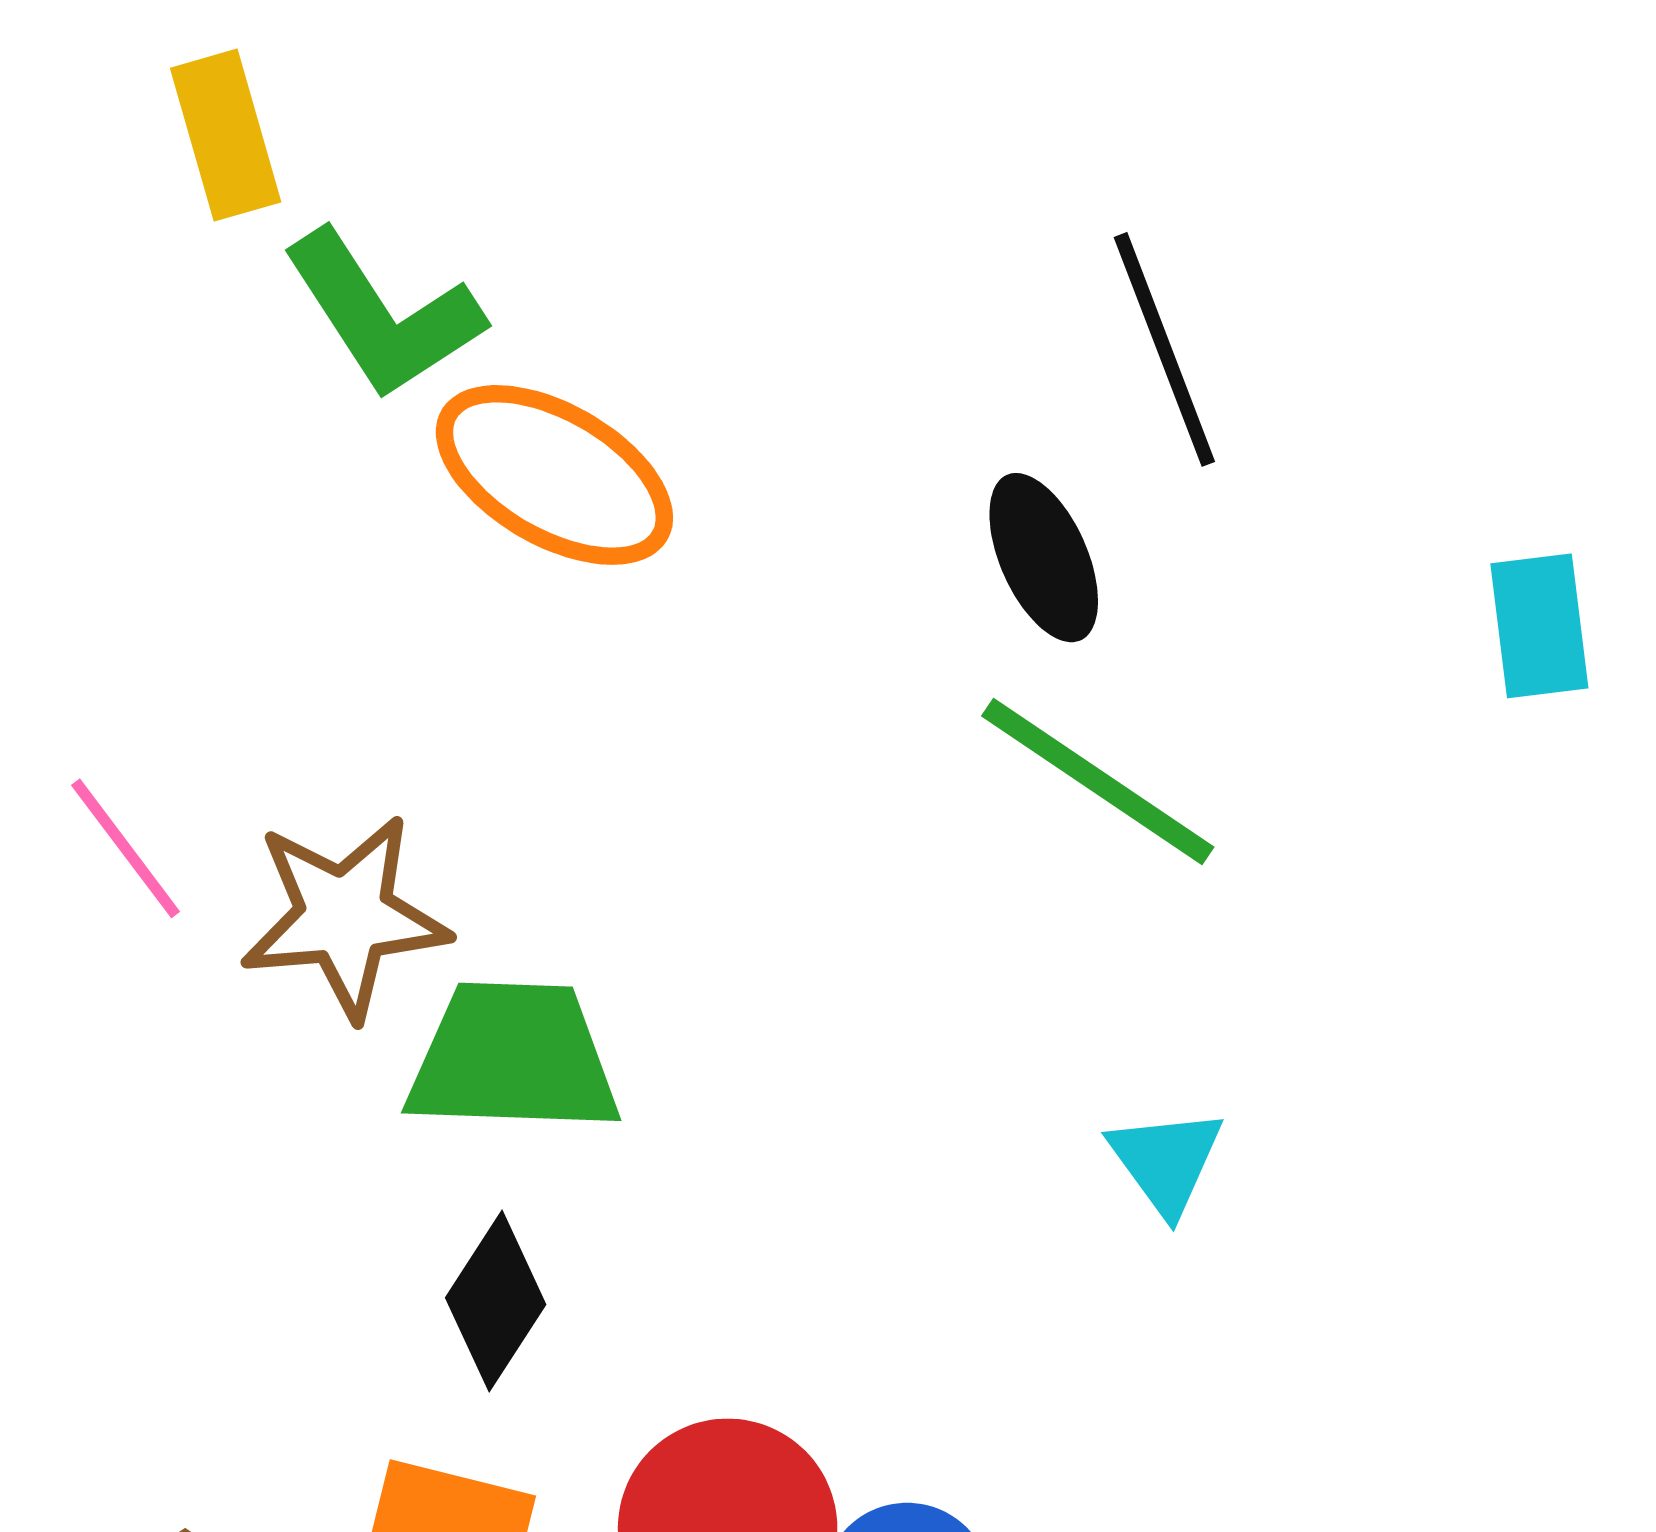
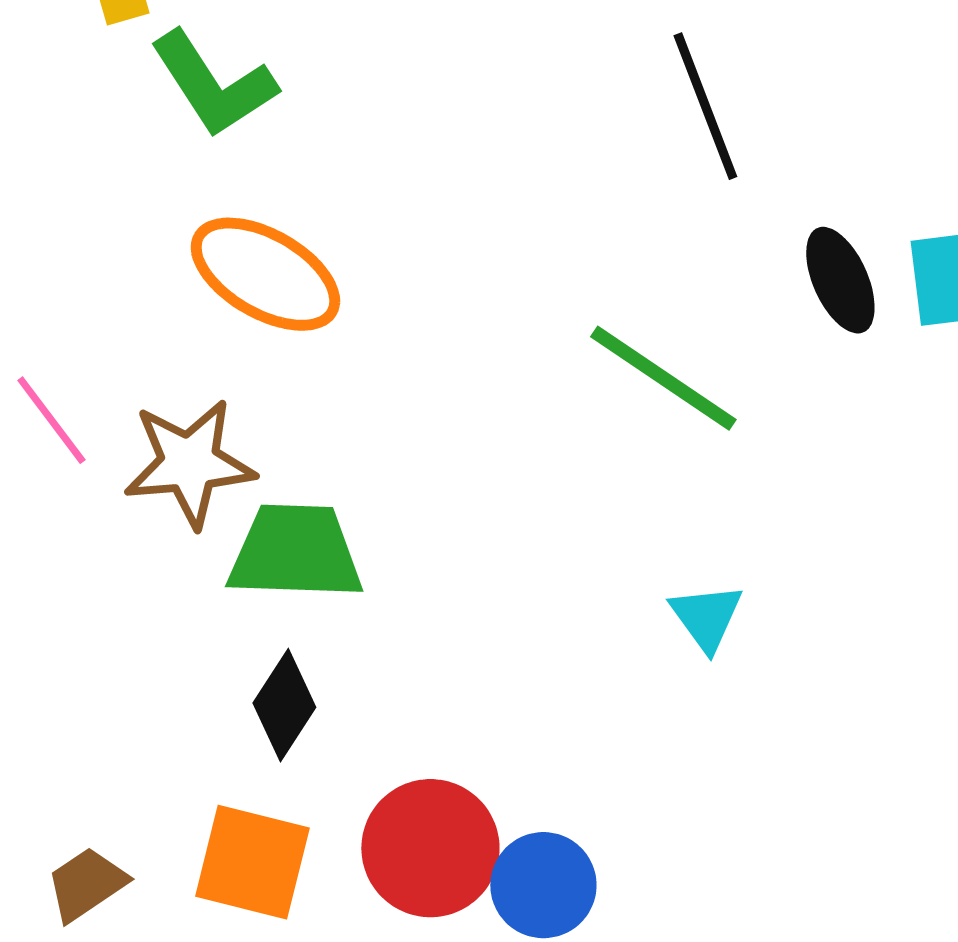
orange ellipse: (554, 475) -> (265, 274), moved
black ellipse: (1044, 558) -> (840, 280), moved

